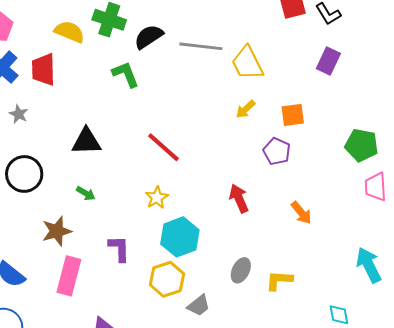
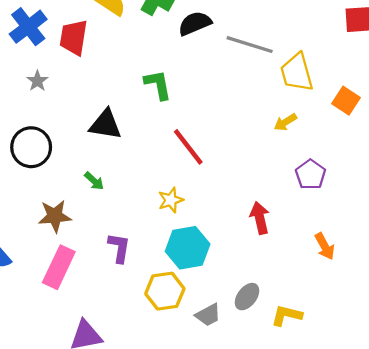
green L-shape: (126, 74) -> (158, 85), moved
orange square: (293, 115) -> (346, 101), moved, turned 30
gray trapezoid: (199, 305) -> (208, 315), moved

